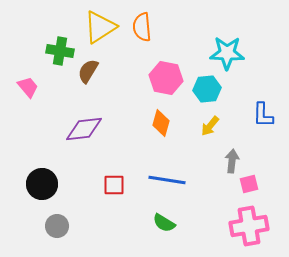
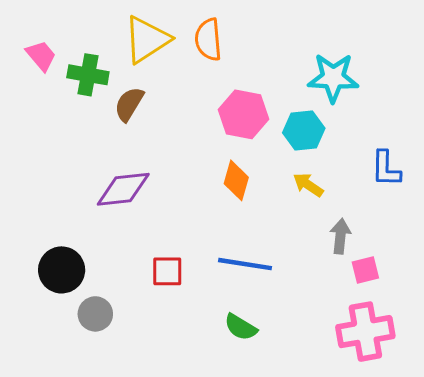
pink trapezoid: (28, 87) -> (41, 56), moved
yellow arrow: (210, 126) -> (308, 185), turned 85
gray circle: (57, 226) -> (95, 314), moved

